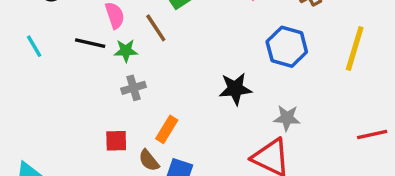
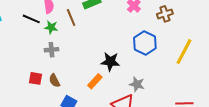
orange rectangle: (167, 129) -> (95, 81), moved
brown semicircle: (149, 160) -> (54, 81), moved

